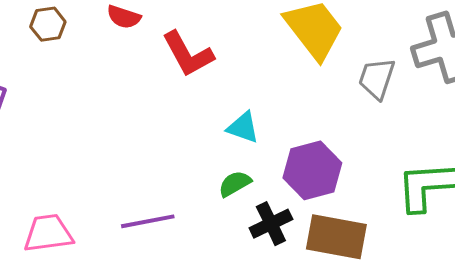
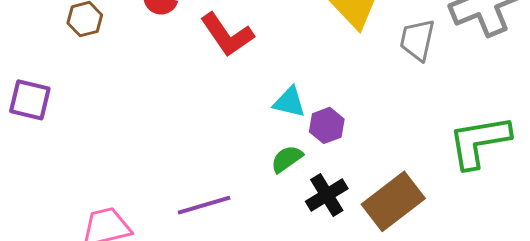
purple hexagon: (312, 170) -> (327, 125), moved, size x0.6
brown rectangle: (336, 237) -> (393, 201), turned -42

